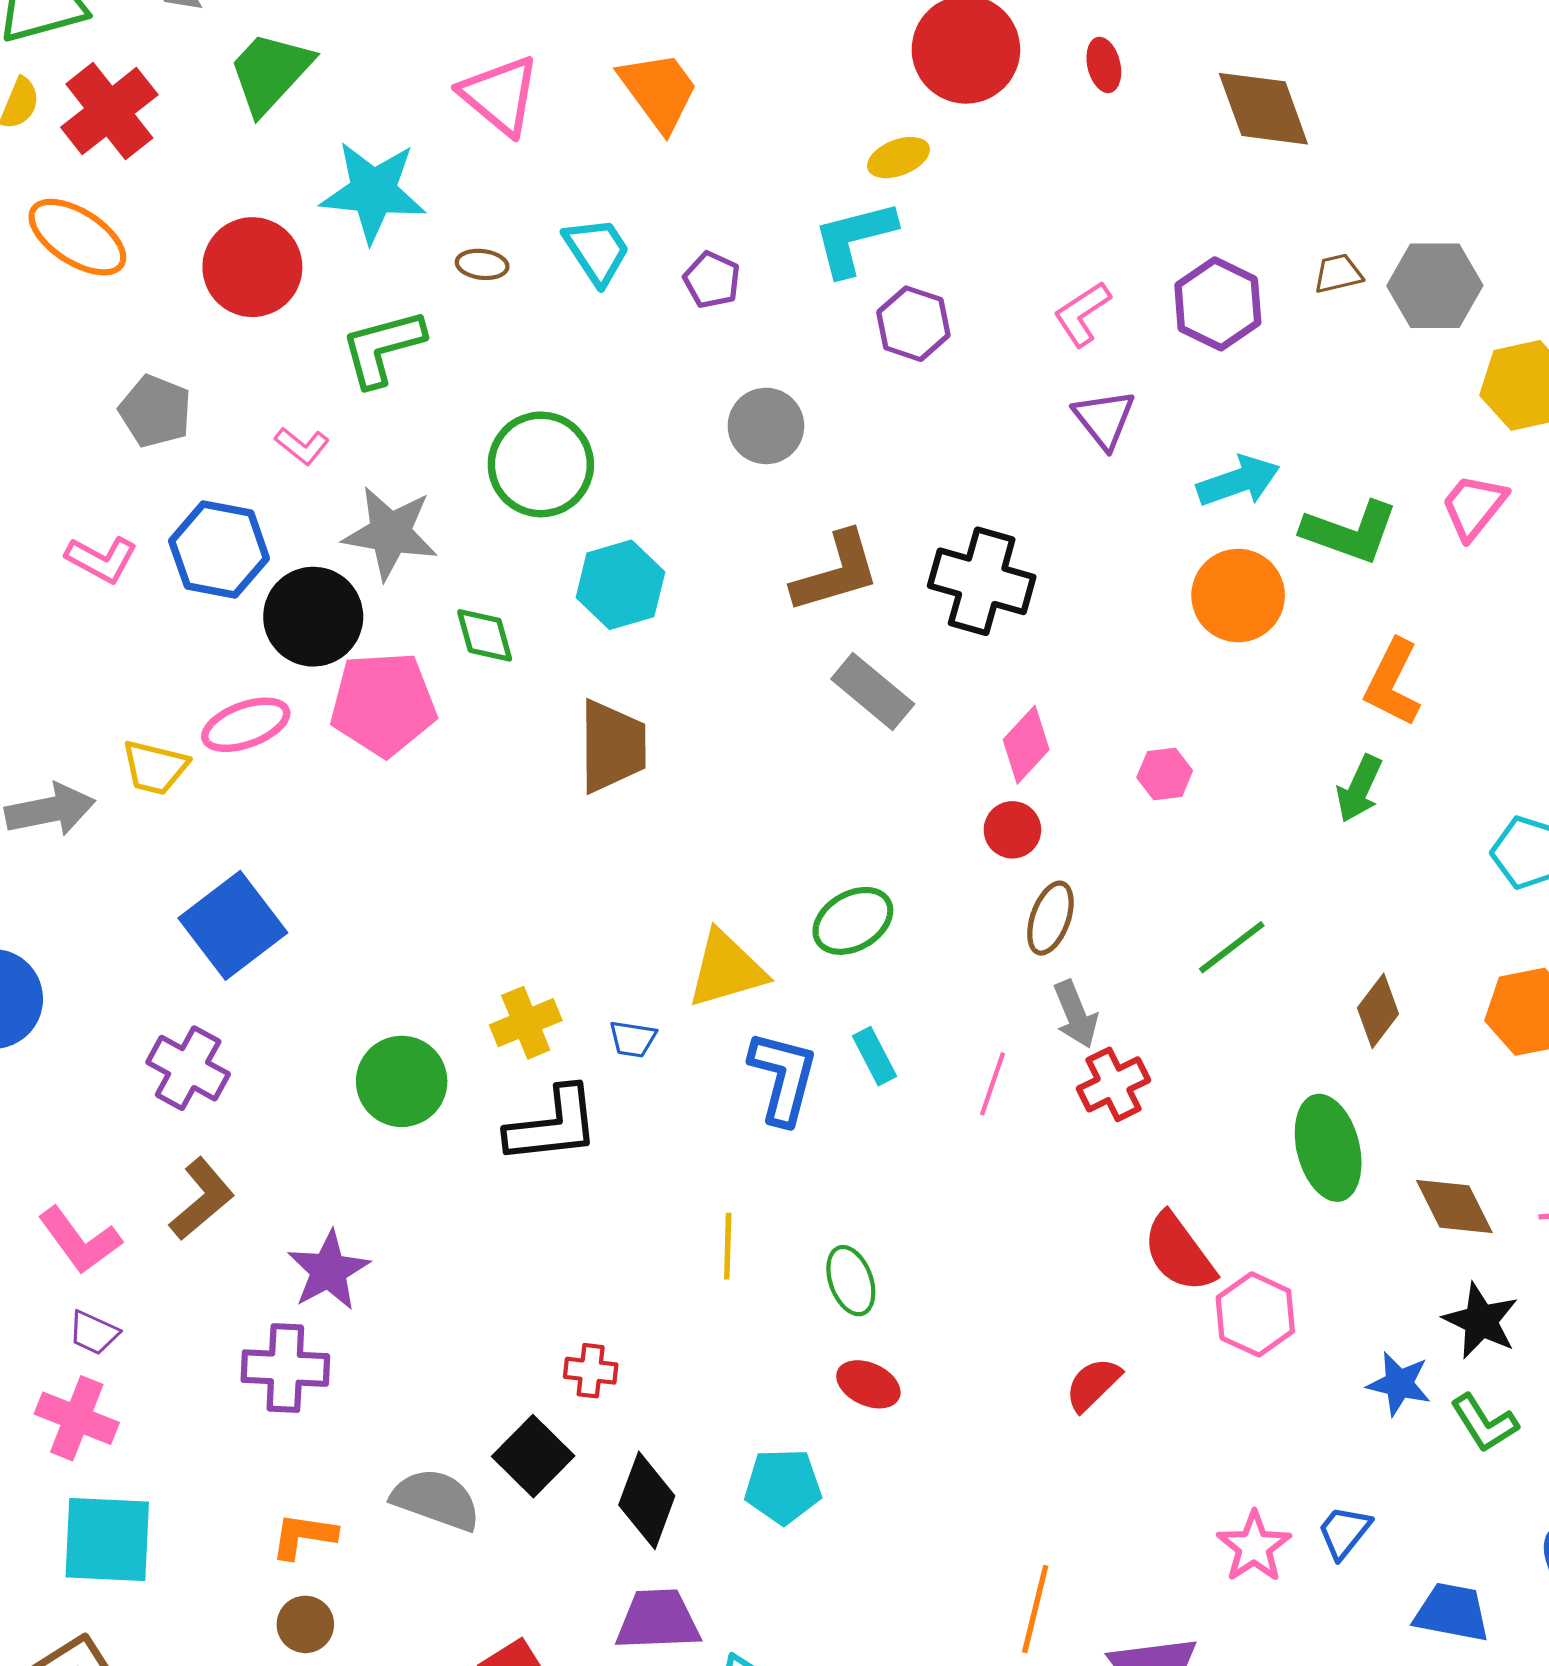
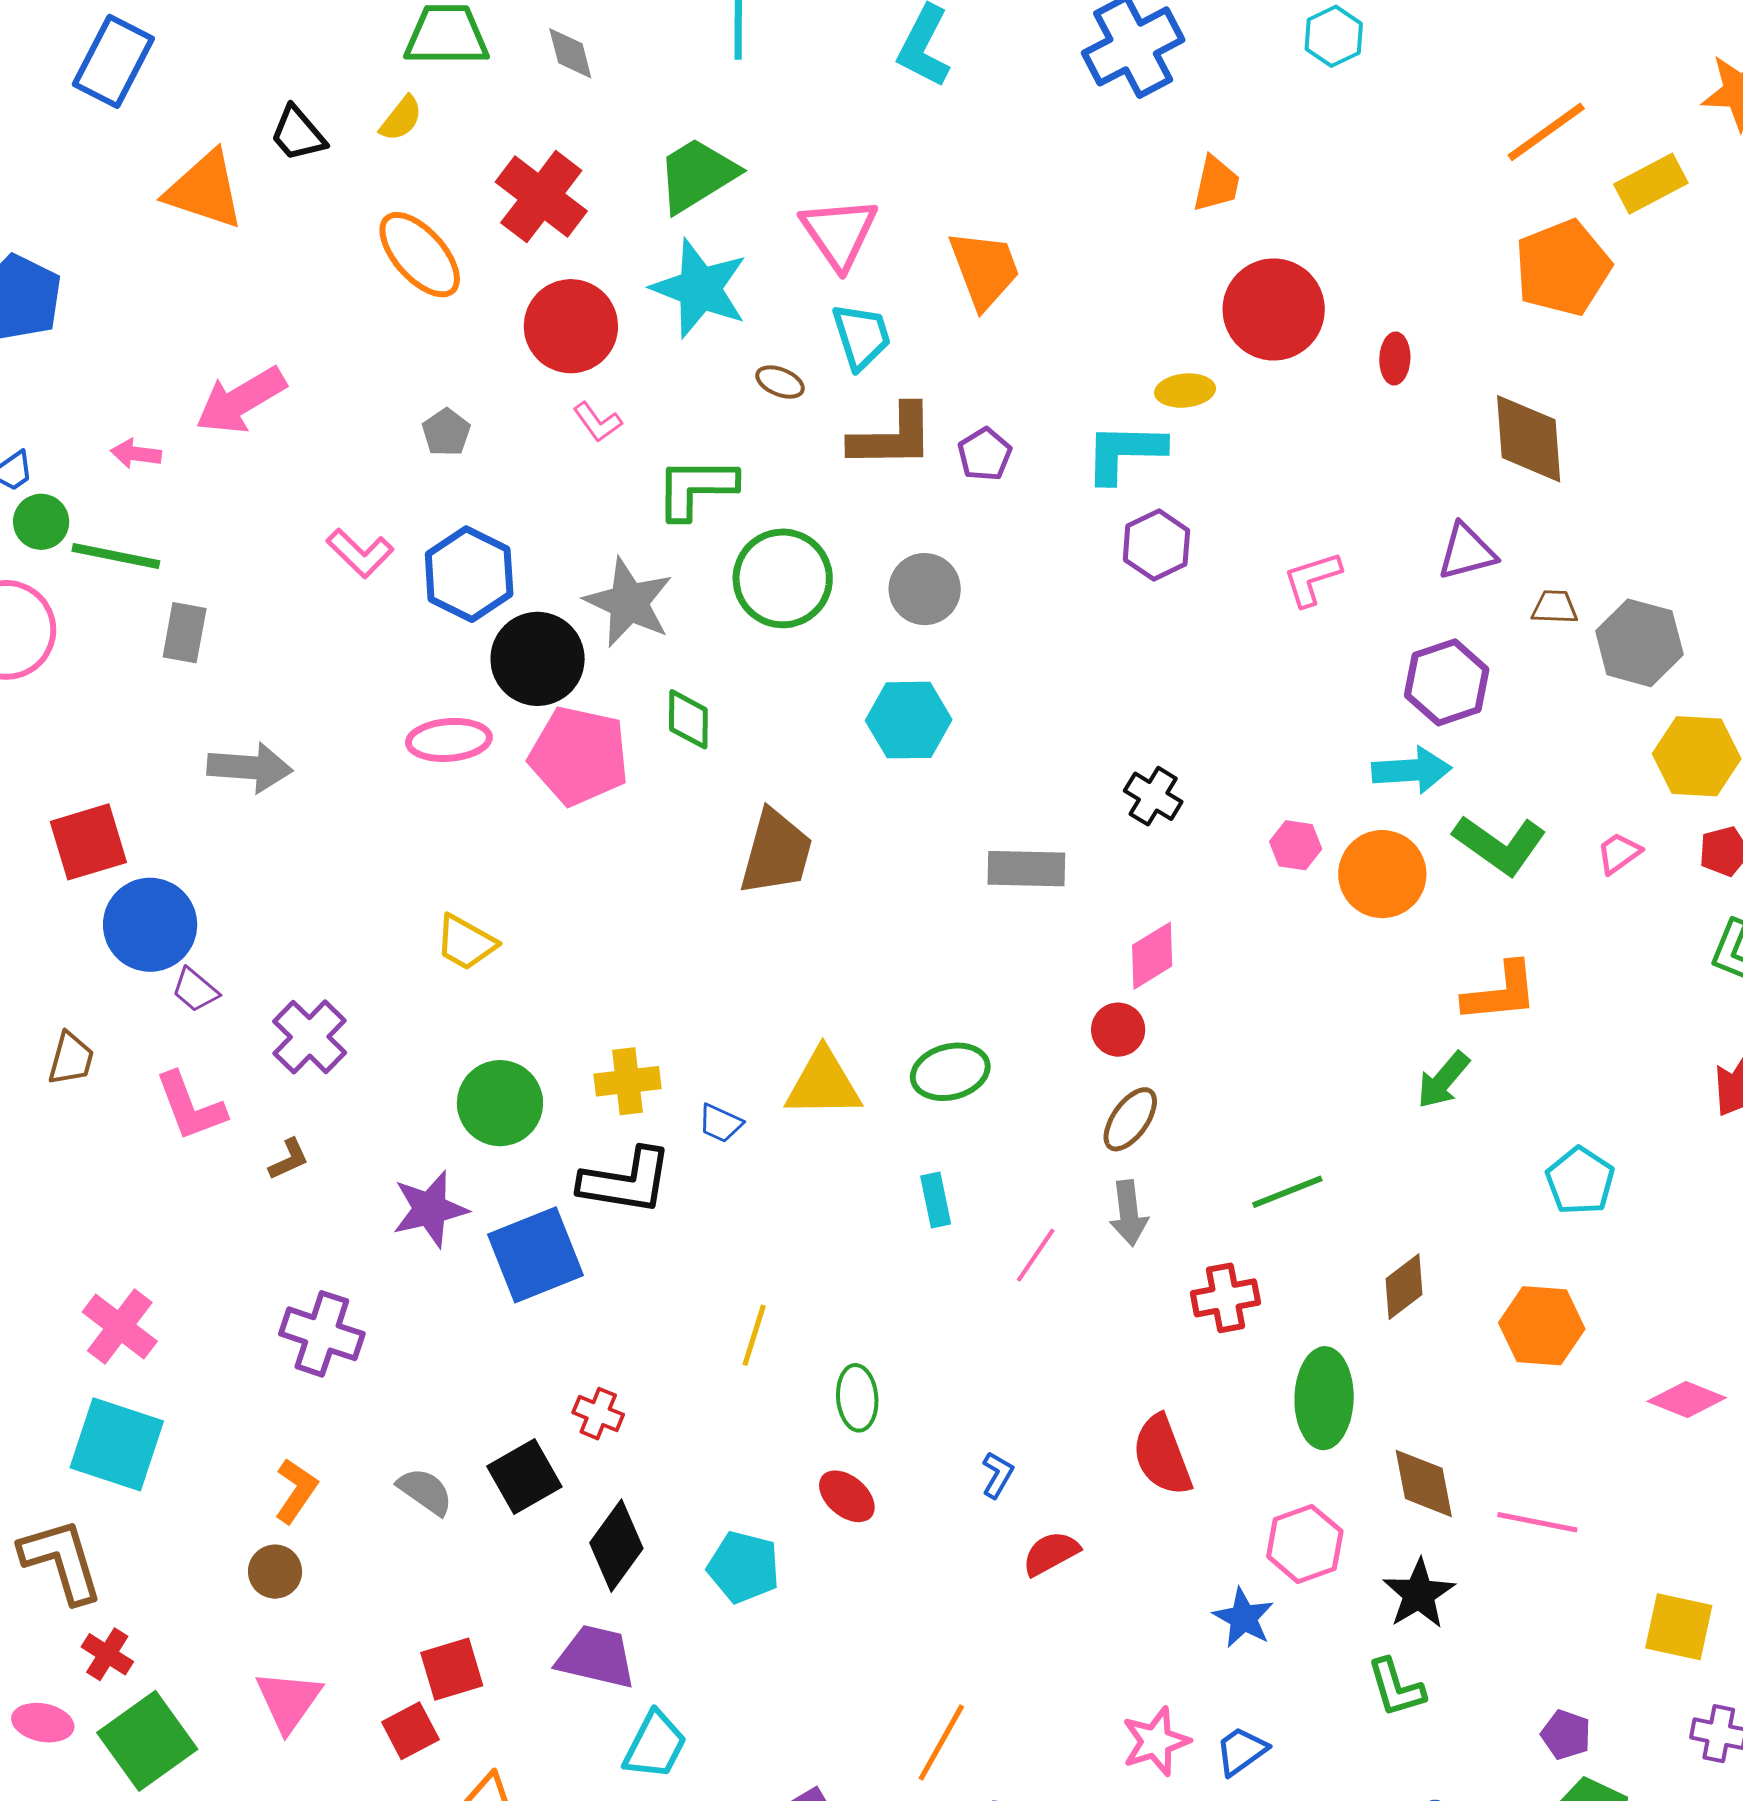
green trapezoid: (270, 72) -> (697, 175), moved
red cross: (109, 111) -> (541, 197), moved, turned -30
cyan trapezoid: (597, 251) -> (861, 336), moved
purple hexagon: (1218, 304) -> (1447, 682), moved
green L-shape: (383, 348) -> (696, 488), moved
gray pentagon: (155, 411) -> (446, 432), size x0.7
purple triangle: (1104, 419) -> (1467, 552), moved, turned 38
gray circle: (766, 426) -> (925, 589), moved
pink L-shape: (302, 446) -> (597, 422), moved
pink trapezoid: (1474, 506) -> (1619, 853), size x0.7
brown L-shape: (836, 572) -> (892, 437), moved
black cross: (982, 581) -> (1153, 796), size x0.6
cyan hexagon: (620, 585) -> (909, 720), moved
orange L-shape: (1393, 683) -> (1500, 992), turned -138
gray rectangle: (873, 692) -> (1026, 869), turned -54
yellow trapezoid: (155, 767) -> (466, 943), moved
pink hexagon: (1165, 774) -> (1296, 845), moved
blue square: (233, 925) -> (535, 1255), moved
blue L-shape: (783, 1077) -> (998, 1475), moved, size x0.5
red cross: (1113, 1084) -> (1225, 1298), moved
brown L-shape: (202, 1199) -> (289, 1159), size x0.6
pink L-shape: (80, 1240) -> (190, 1106), moved
purple star: (329, 1271) -> (430, 1209), moved
pink hexagon: (1255, 1314) -> (1305, 1544), moved
purple trapezoid: (94, 1333) -> (195, 990), moved
blue star: (1399, 1384) -> (1243, 1618), moved
gray semicircle: (436, 1500) -> (425, 1491), size x0.7
orange L-shape: (304, 1536) -> (296, 1491), turned 100

